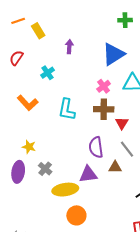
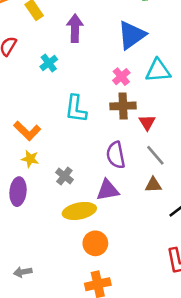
purple arrow: (69, 47) -> (75, 28), size x1.5
orange L-shape: (28, 103) -> (27, 131), moved
brown triangle: (115, 167) -> (153, 185), moved
gray cross: (45, 169) -> (64, 176), moved

